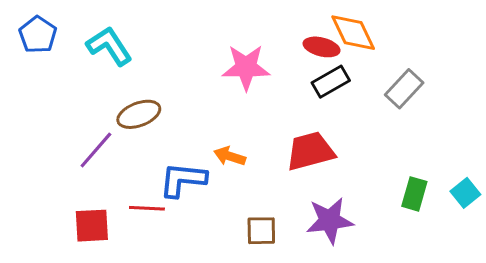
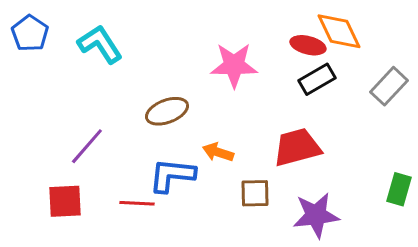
brown ellipse: (139, 114) -> (167, 111), moved
red square: (92, 226) -> (65, 201), moved
brown square: (261, 231) -> (255, 193), moved

